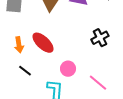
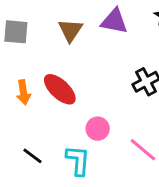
black line: (25, 71) -> (33, 156), moved

